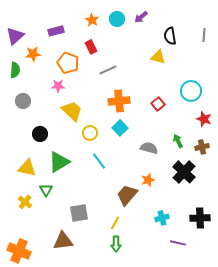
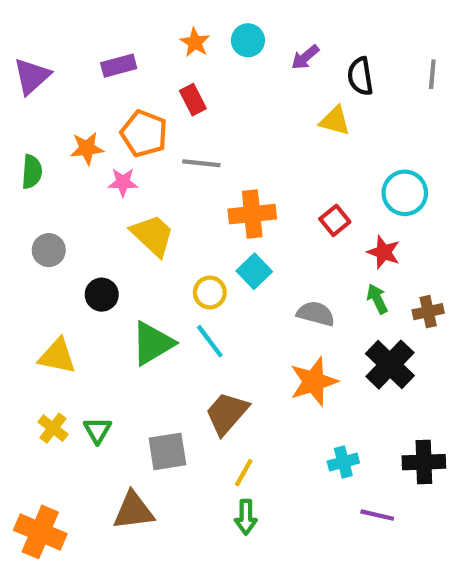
purple arrow: (141, 17) -> (305, 57), moved
orange star: (33, 54) -> (87, 148), moved
green semicircle: (15, 70) -> (32, 172), moved
gray line: (108, 70) -> (201, 163), moved, turned 30
gray circle: (23, 101) -> (49, 250), moved
red star: (204, 119) -> (384, 252), moved
yellow circle: (90, 133) -> (210, 292), moved
black circle: (40, 134) -> (102, 295), moved
green triangle: (59, 162) -> (153, 343), moved
orange star: (148, 180) -> (314, 381), size x1.6
green triangle: (46, 190) -> (97, 430), moved
brown trapezoid: (127, 195) -> (227, 413), moved

